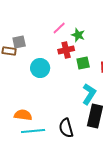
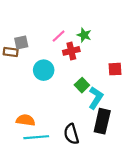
pink line: (59, 28) -> (59, 36), moved
green square: (83, 63) -> (82, 85), moved, turned -32

